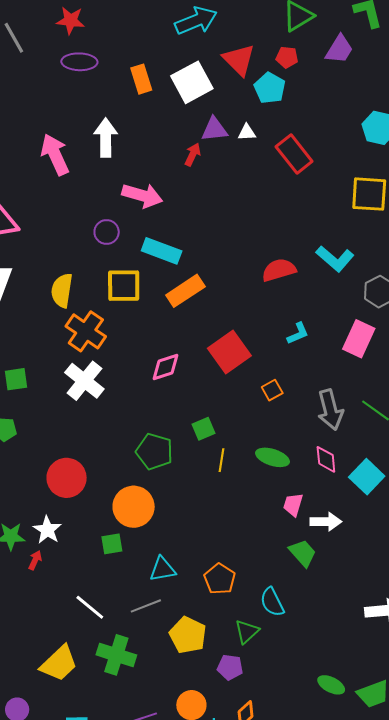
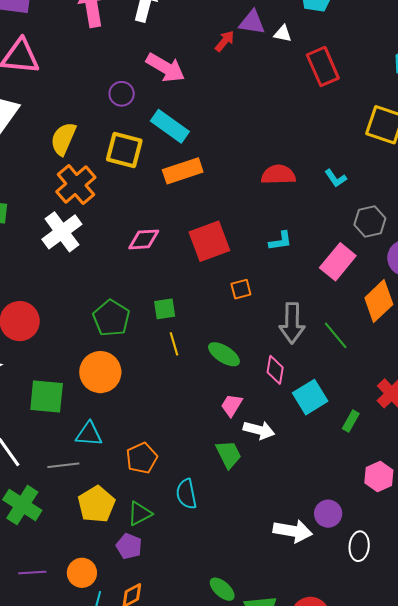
cyan L-shape: (335, 259) -> (336, 178), size x0.6
yellow line: (222, 460) -> (174, 344), turned -40
orange circle: (134, 507) -> (100, 372), moved
green square: (112, 544) -> (47, 397), size x1.6
green triangle: (247, 632) -> (140, 513), moved

